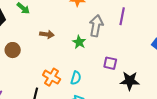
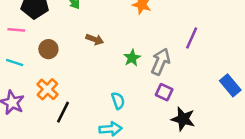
gray arrow: (96, 26) -> (161, 62), moved
orange cross: (52, 77) -> (47, 89), moved
cyan semicircle: (76, 78) -> (118, 101), turned -48

